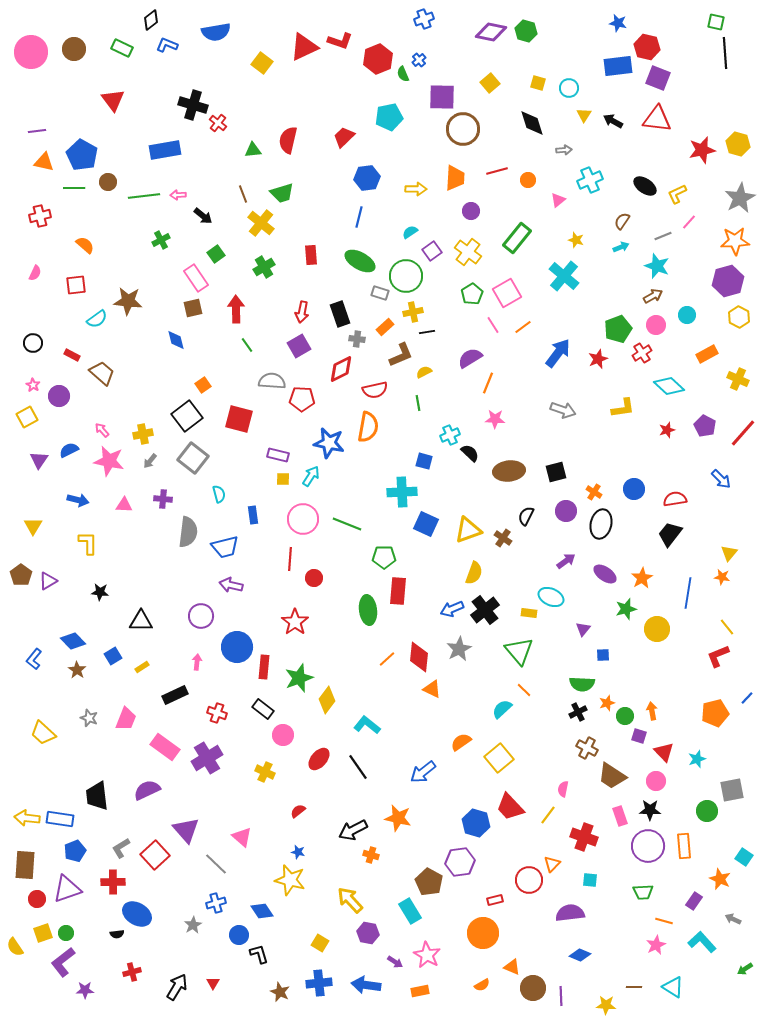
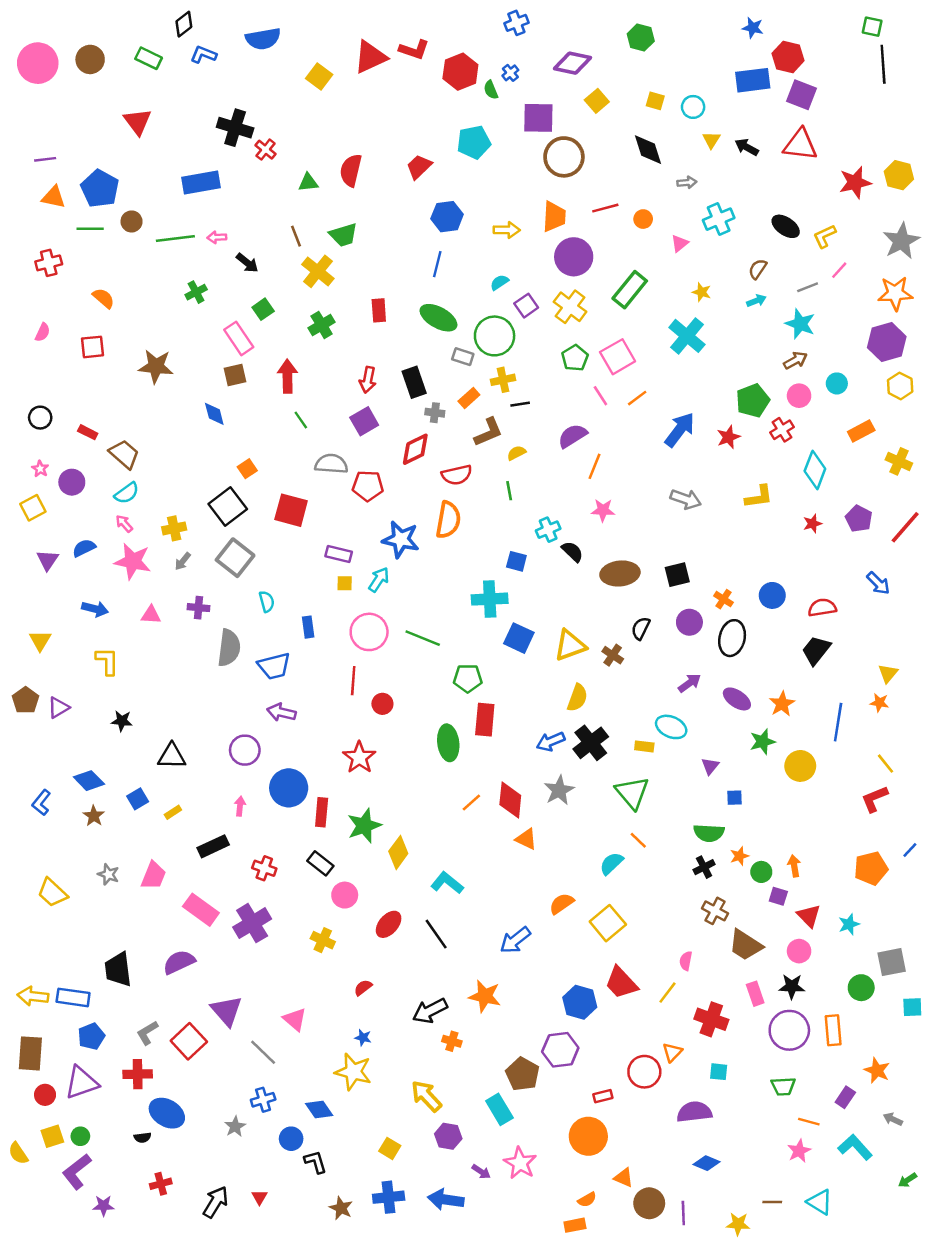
purple diamond: (491, 32) -> (572, 63), moved
purple circle: (471, 211) -> (574, 257), size x1.8
cyan semicircle: (97, 319) -> (127, 493), moved
cyan diamond: (669, 386) -> (815, 470), turned 68
cyan square: (744, 857) -> (912, 1007), moved, turned -36
orange rectangle: (420, 991) -> (575, 1225), moved

